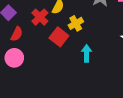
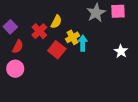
cyan arrow: (87, 53) -> (83, 43), moved

